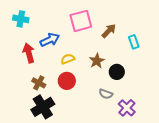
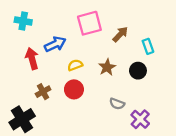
black circle: (117, 72) -> (138, 71), moved
brown cross: (39, 83) -> (43, 92), turned 32
black cross: (43, 107) -> (22, 119), moved

